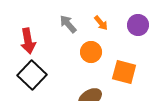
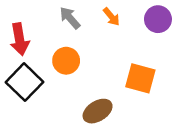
orange circle: (91, 52) -> (66, 61), moved

